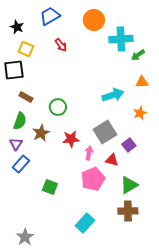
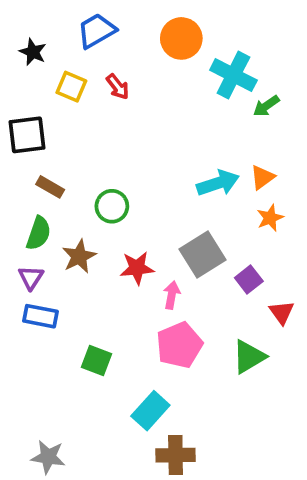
cyan cross: (121, 39) -> (233, 75), turned 30
yellow square: (26, 49) -> (71, 87), moved
orange triangle: (142, 82) -> (262, 177), moved, turned -32
red triangle: (112, 160) -> (282, 312), moved, turned 40
blue rectangle: (21, 164) -> (41, 316), turned 60
brown cross: (128, 211) -> (176, 455), moved
cyan rectangle: (85, 223) -> (150, 411), moved
gray star: (25, 237) -> (48, 457), turned -30

